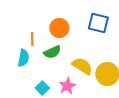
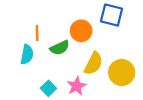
orange circle: (59, 28) -> (81, 31), moved
yellow semicircle: (82, 66) -> (93, 63), turned 85

